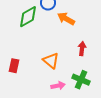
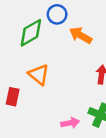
orange triangle: (51, 61) -> (39, 75), moved

